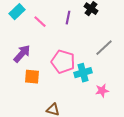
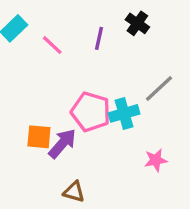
purple arrow: (22, 54) -> (62, 143), moved
cyan cross: (83, 73) -> (124, 113), moved

